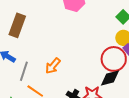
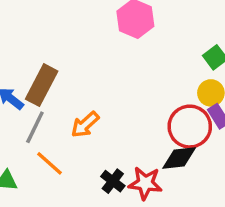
brown rectangle: (17, 25) -> (42, 85), moved

